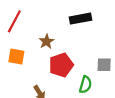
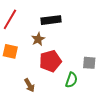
black rectangle: (80, 19) -> (51, 20), moved

